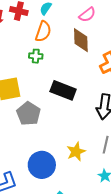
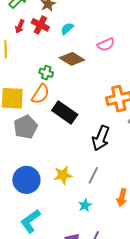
orange semicircle: (43, 32) -> (40, 94), moved
brown diamond: (81, 40) -> (72, 59), moved, turned -70

